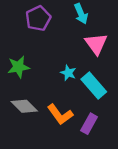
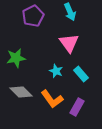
pink triangle: (96, 44) -> (69, 43), moved
cyan star: (68, 73) -> (56, 71), moved
cyan rectangle: (94, 86) -> (81, 74), size x0.7

